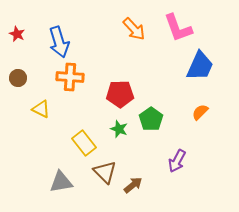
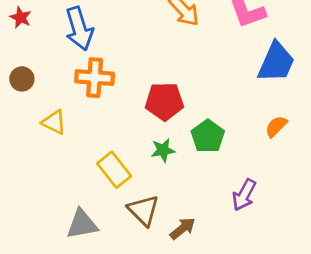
green star: (119, 129) -> (163, 150), turned -30

